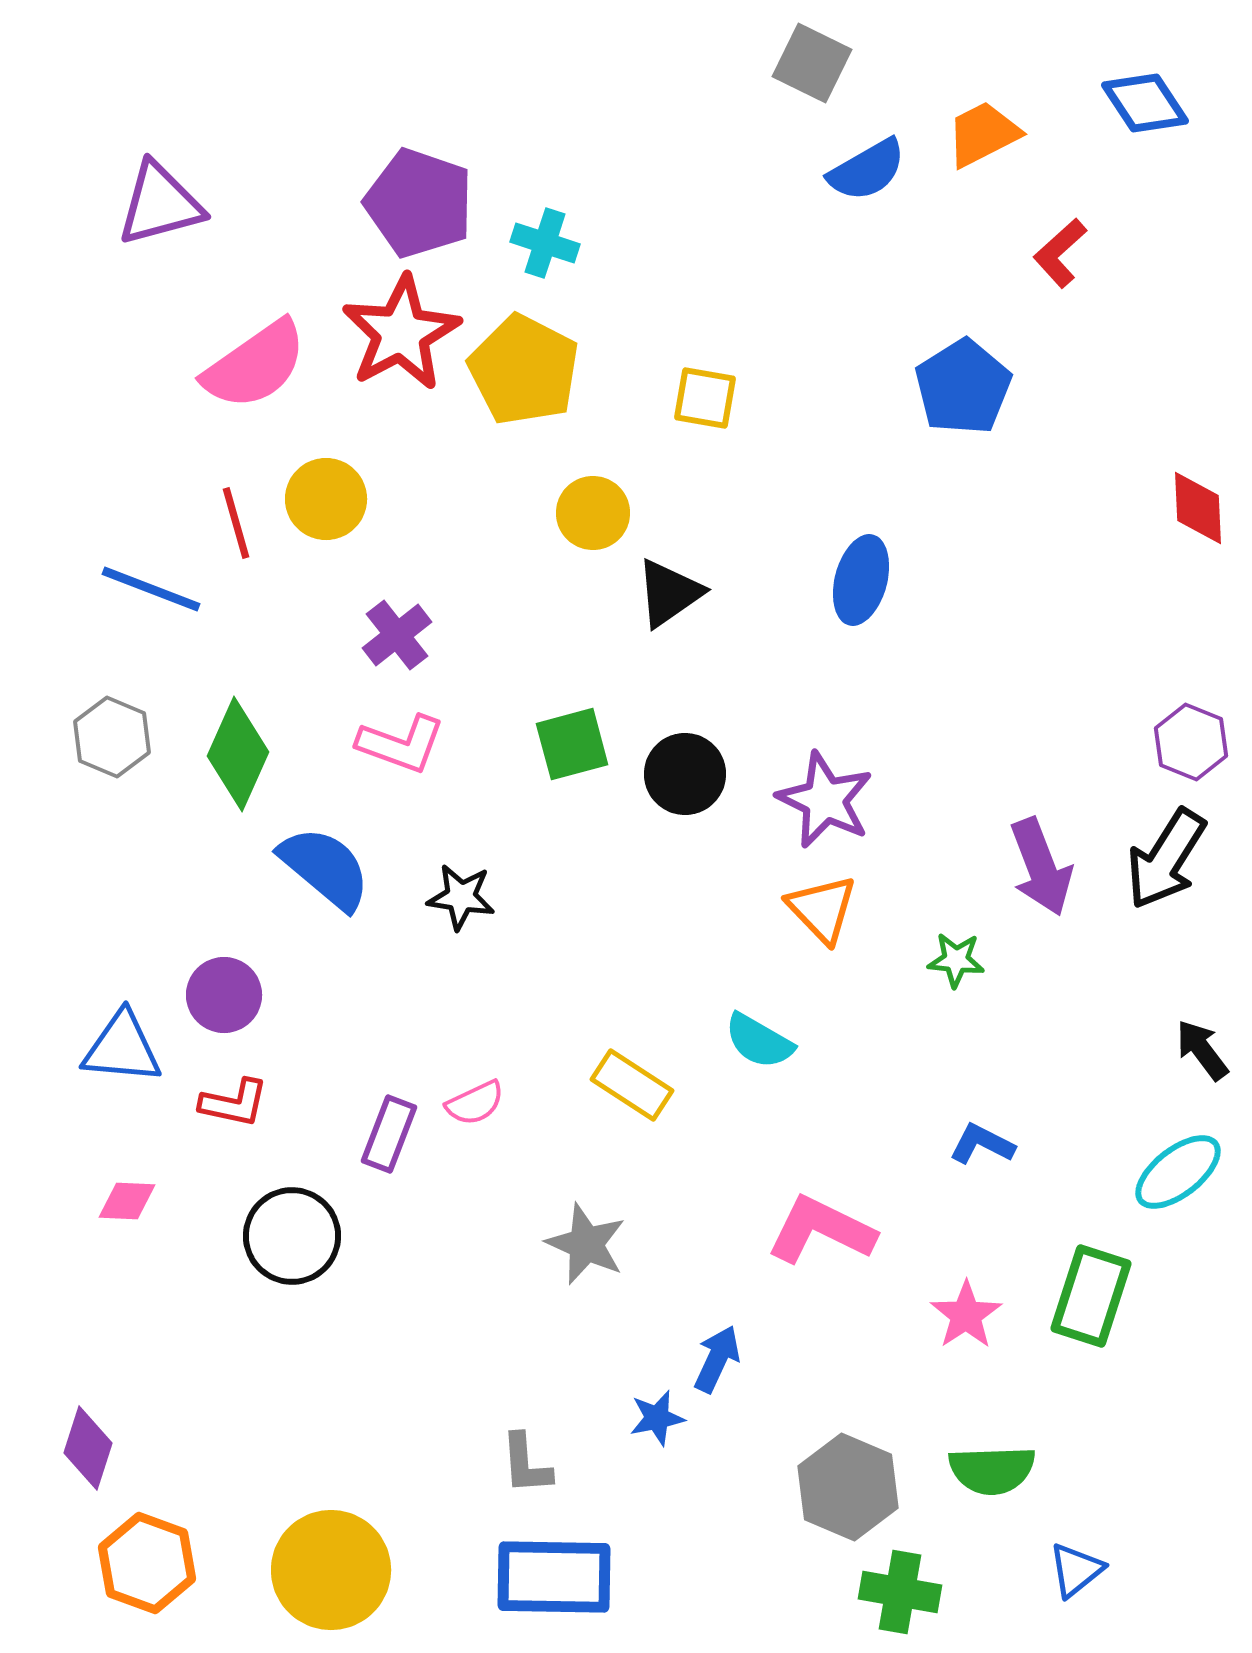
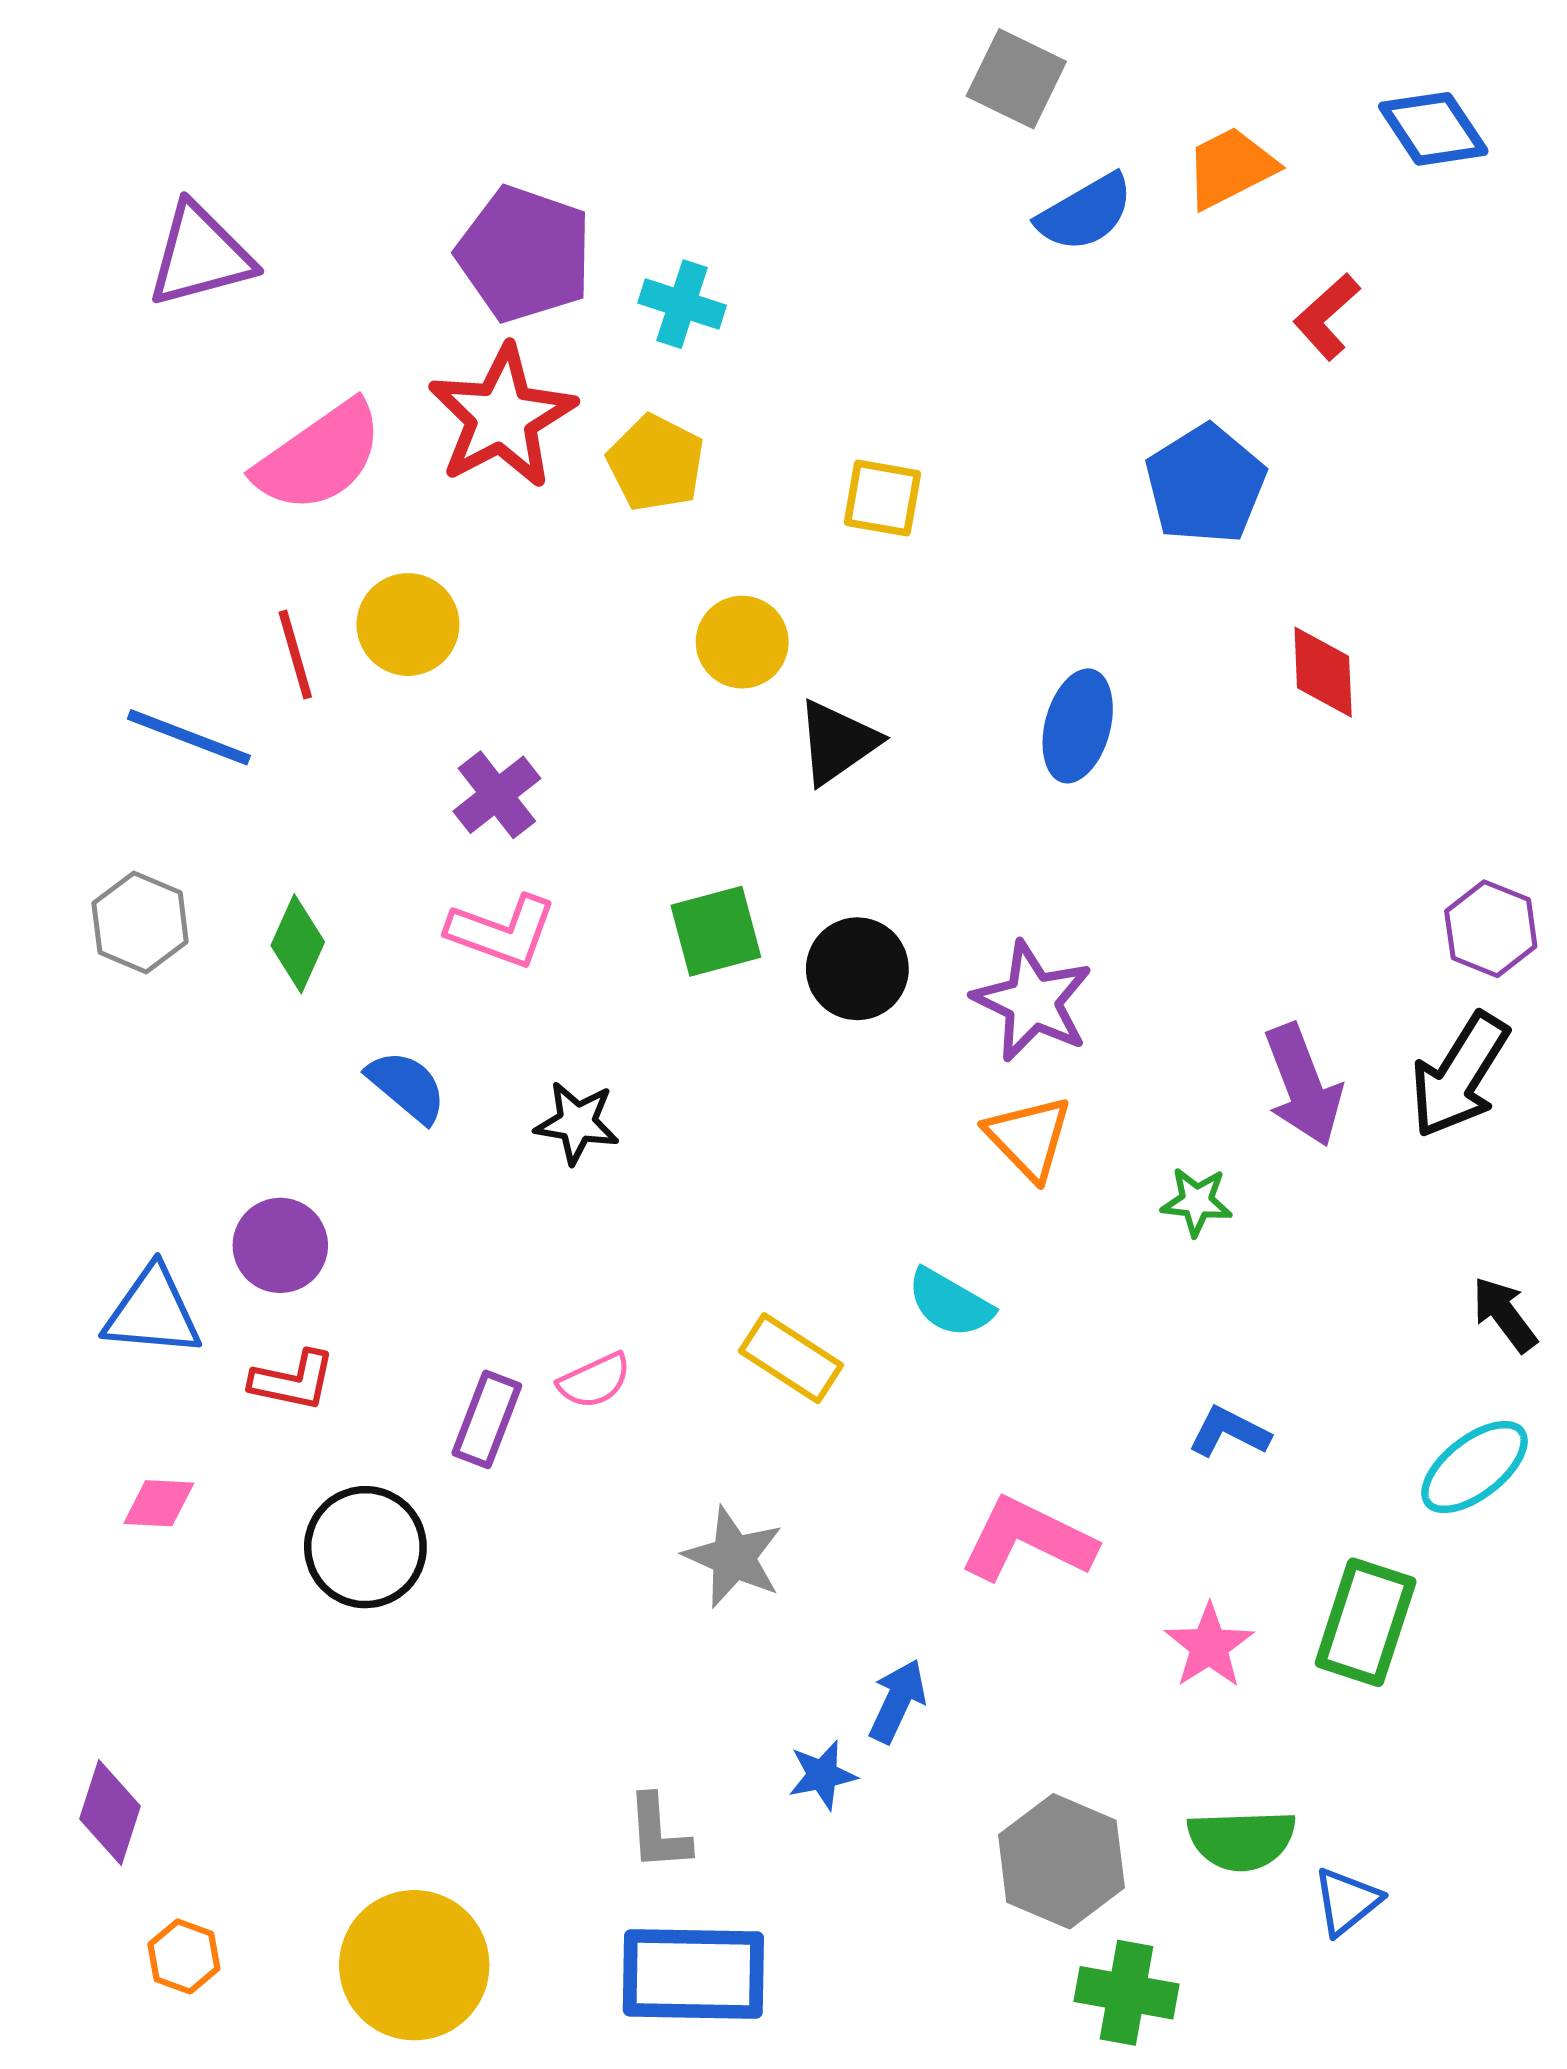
yellow pentagon: (524, 370) -> (656, 463), size x0.7
red diamond: (1198, 508) -> (1323, 672), moved
green diamond: (238, 754) -> (298, 944), size x0.7
blue semicircle: (325, 868) -> (407, 1086), size x0.7
orange hexagon: (147, 1563) -> (184, 1956), size x0.6
blue triangle: (1076, 1570) -> (1347, 1901), moved

